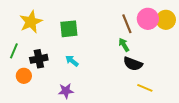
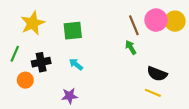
black semicircle: (133, 64) -> (157, 74), moved

